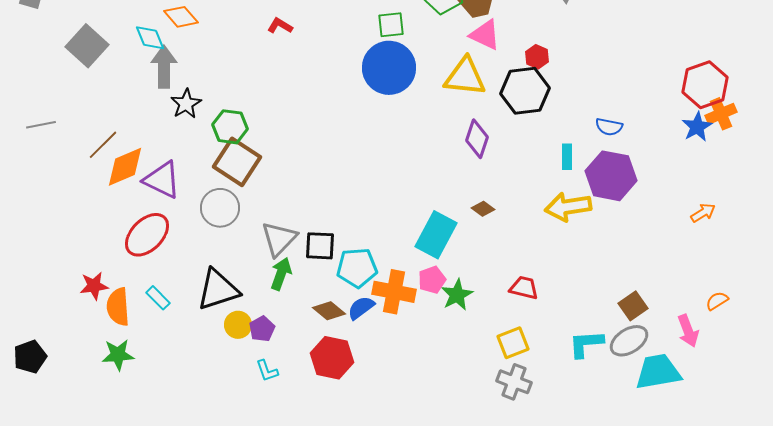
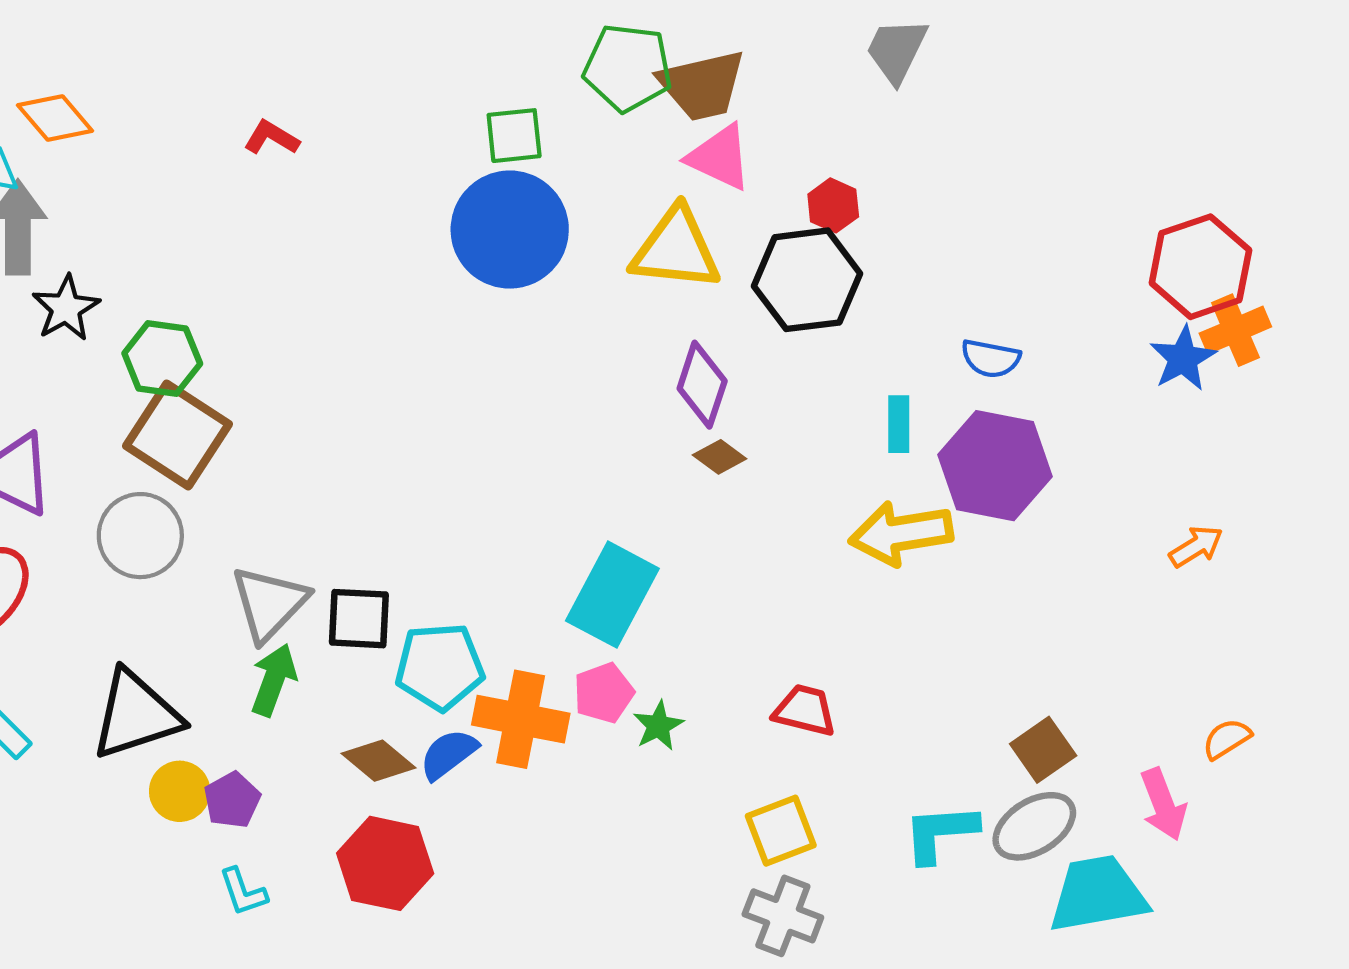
brown diamond: (483, 209) -> (720, 457), moved
green star: (457, 295) -> (658, 726), size x0.7

